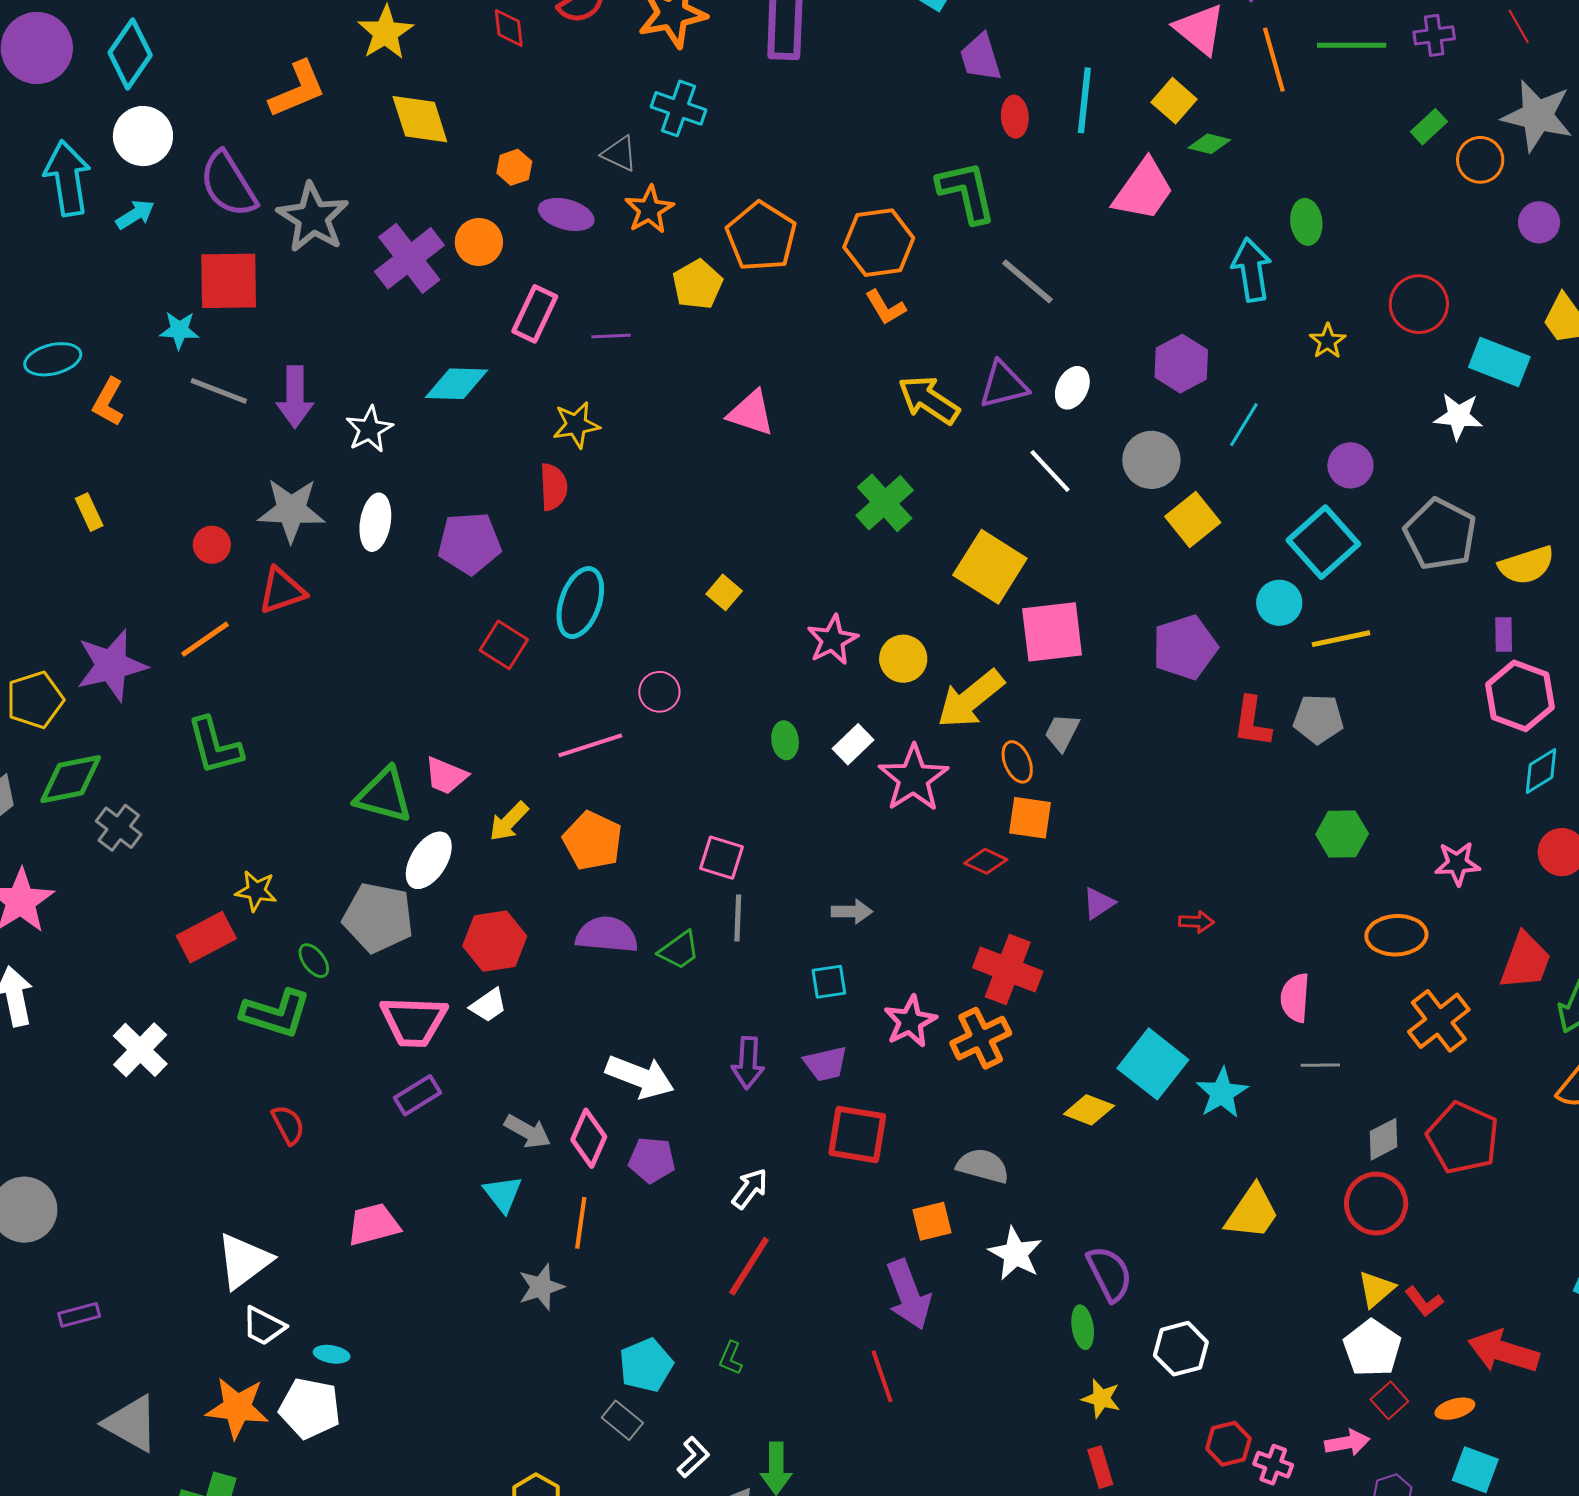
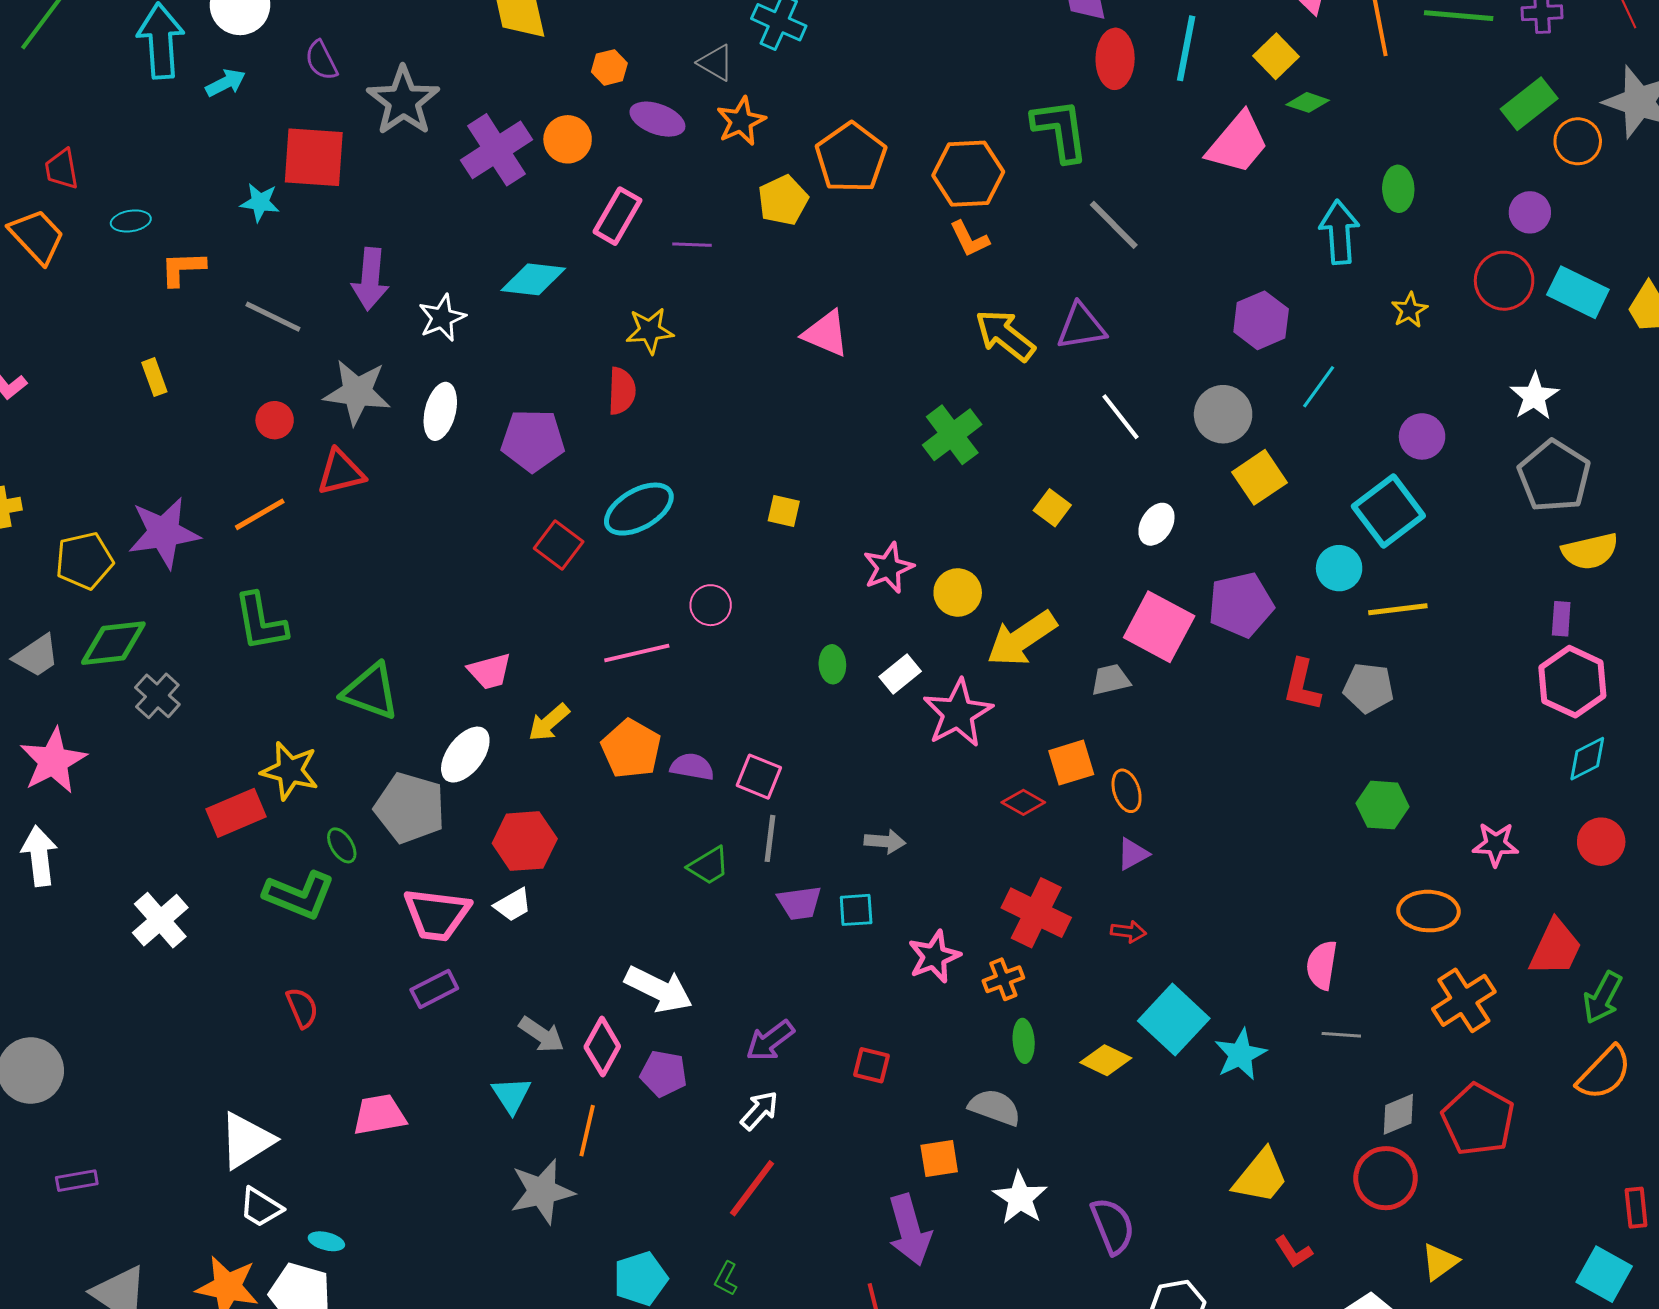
red ellipse: (1015, 117) -> (1115, 59), size x1.4
green rectangle: (1429, 127) -> (1529, 104), size x1.5
purple semicircle: (228, 184) -> (321, 60), size x0.6
purple circle: (1539, 222) -> (1530, 212), moved
cyan ellipse: (53, 359) -> (131, 221), size x0.7
cyan rectangle: (1499, 362) -> (1578, 292), moved
white ellipse: (1072, 388) -> (1156, 524), moved
gray line: (219, 391) -> (273, 317), moved
orange L-shape: (108, 402) -> (183, 268), turned 54
white star: (1458, 416) -> (1534, 396), turned 30
gray pentagon: (1440, 534) -> (1554, 476), moved
yellow square: (990, 567) -> (1052, 508), size x0.5
yellow square: (724, 592) -> (784, 511), turned -32
cyan ellipse: (580, 603) -> (639, 509), turned 36
pink square: (1052, 632) -> (1159, 627), moved, turned 30
gray trapezoid: (1062, 732) -> (1111, 680), turned 45
orange ellipse: (1017, 762) -> (1127, 791), moved
pink trapezoid: (446, 776) -> (490, 671), turned -42
green triangle: (384, 795) -> (371, 691), moved
orange square: (1030, 818) -> (1071, 763), turned -30
yellow star: (256, 891) -> (290, 771), size x1.4
red arrow: (1196, 922) -> (1128, 932), moved
purple semicircle: (607, 935) -> (692, 767), moved, size x0.7
orange cross: (981, 1038) -> (1003, 979), size x0.7
purple arrow: (748, 1063) -> (770, 1041), moved, turned 45
purple trapezoid: (826, 1064) -> (799, 903), moved
red square: (857, 1134) -> (872, 1065), size x0.6
gray star: (541, 1287) -> (542, 1192), size x1.4
yellow triangle: (1376, 1289) -> (1440, 1262), moved
red L-shape: (1424, 1302) -> (1294, 1252), moved
green ellipse: (1083, 1327) -> (1024, 1041), moved

